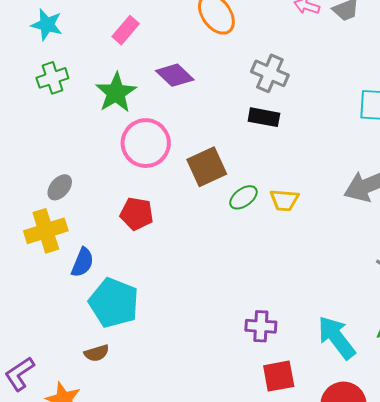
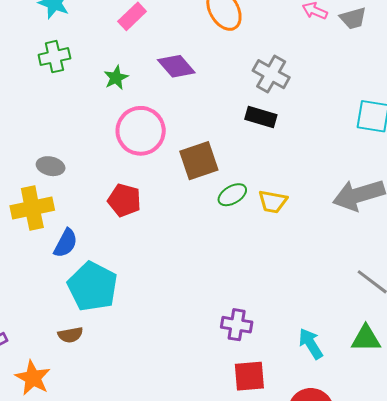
green star: (116, 93) -> (116, 78), size x0.6
gray ellipse: (60, 187) -> (51, 166), turned 56
cyan arrow: (336, 338) -> (311, 344), size x0.7

